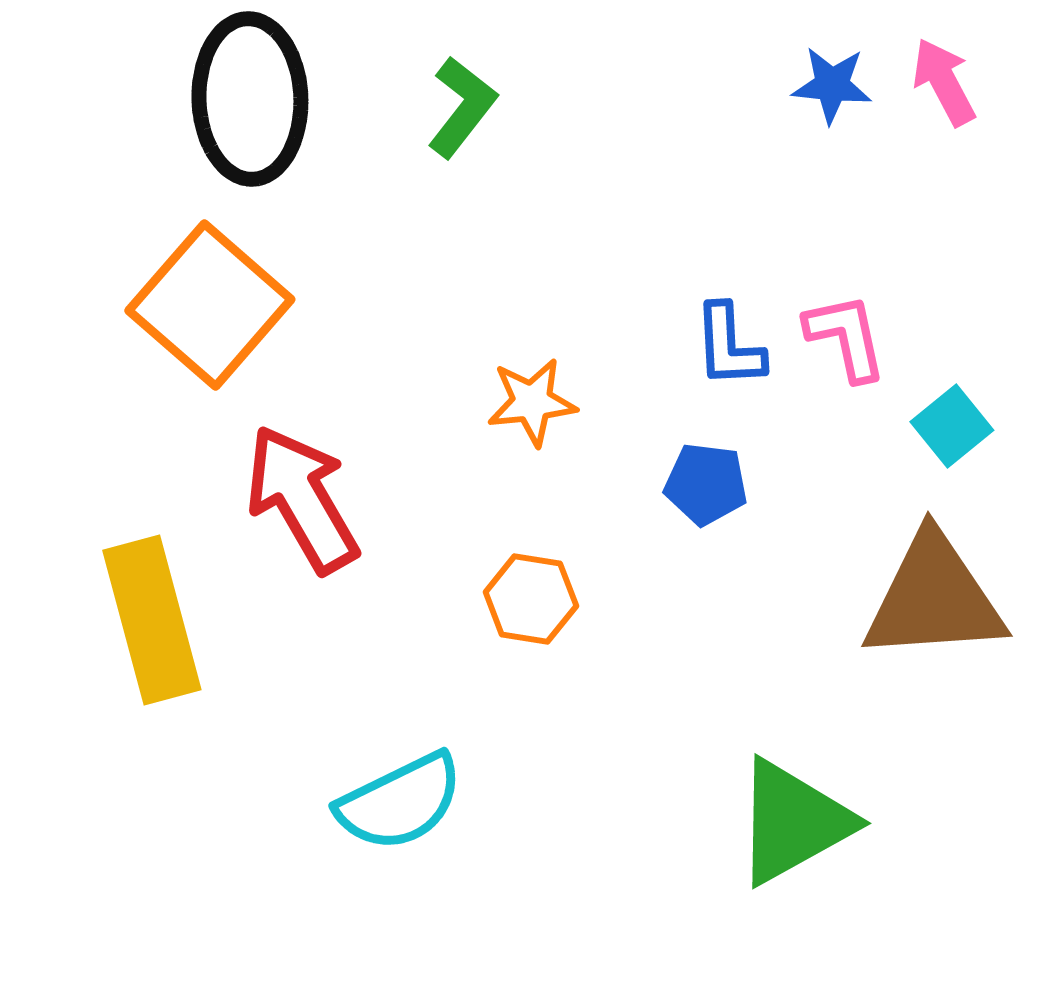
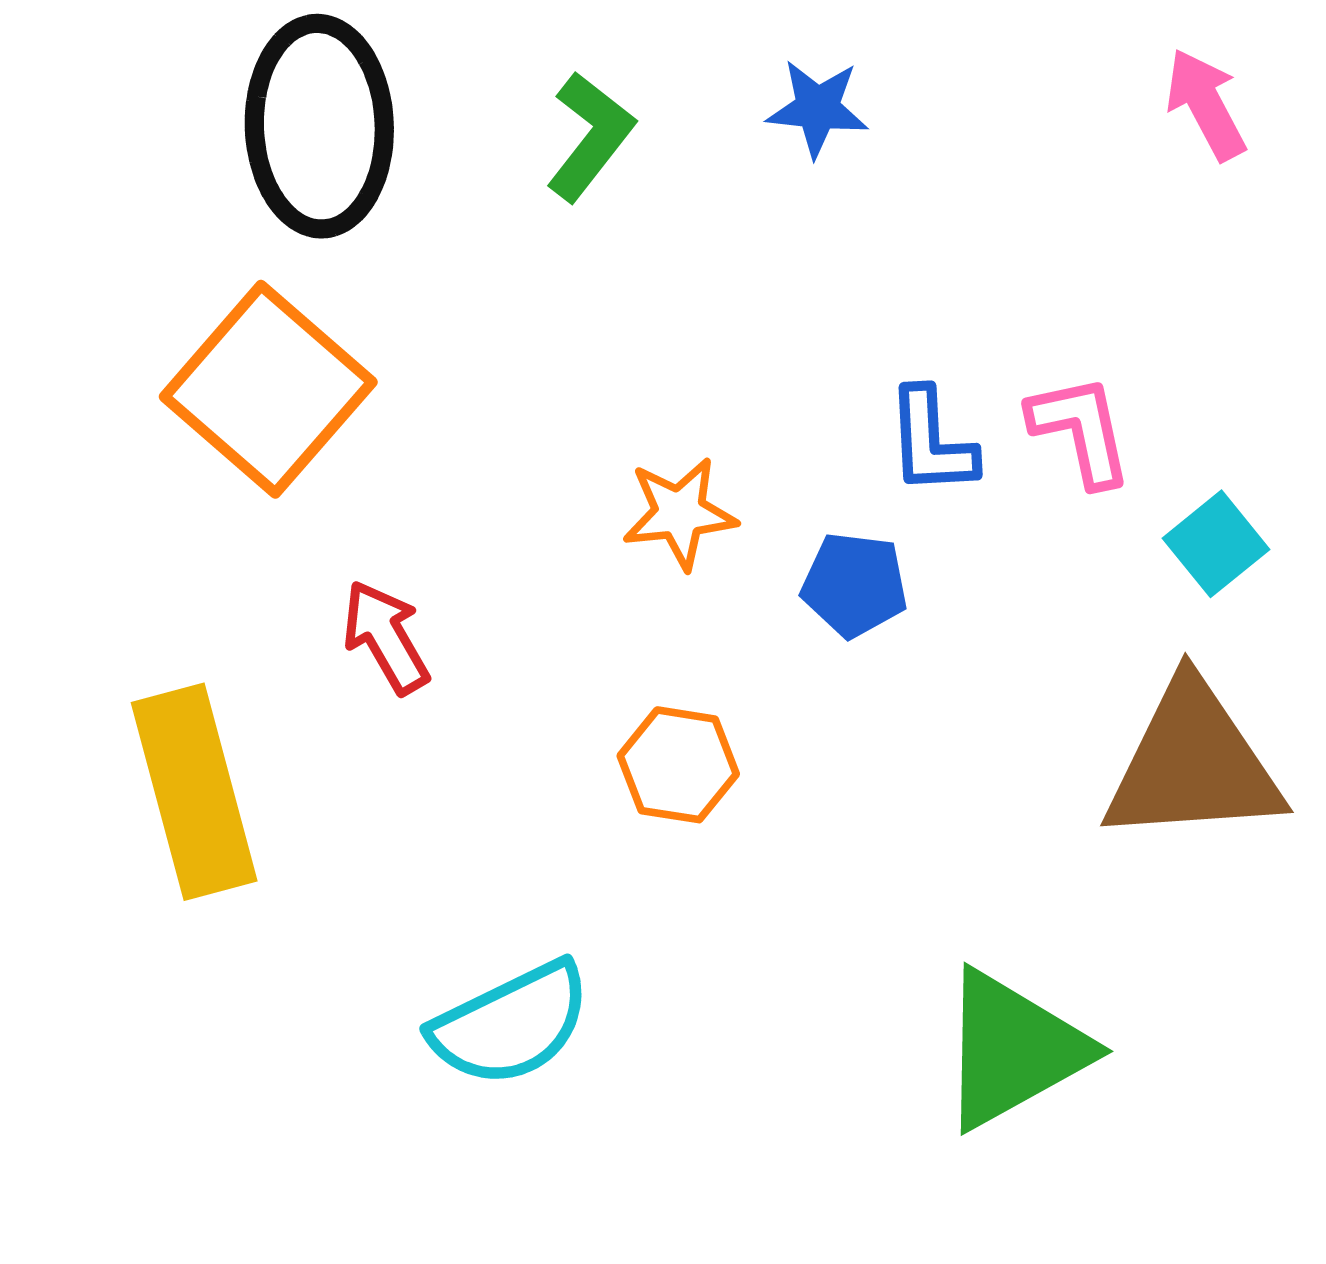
blue star: (832, 85) -> (817, 108), moved
blue pentagon: (706, 484) -> (855, 585), moved
red arrow: (302, 499) -> (386, 637), size x0.6

